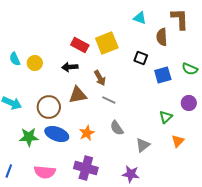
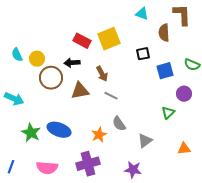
black square: (141, 58) -> (143, 54), turned -32
purple circle: (189, 103) -> (184, 94), moved
brown circle: (49, 107) -> (51, 78), moved
orange star: (87, 133) -> (99, 135), moved
green star: (29, 137) -> (31, 133), turned 30
orange triangle: (178, 141) -> (184, 149), moved, turned 40
purple cross: (86, 168) -> (88, 164), turned -30

